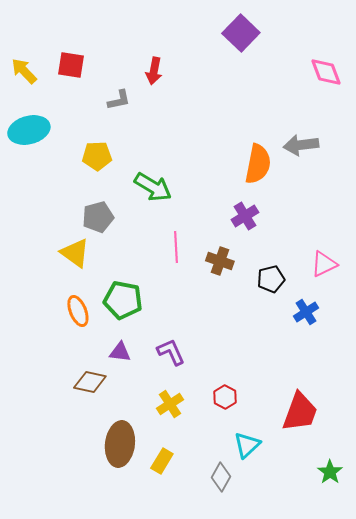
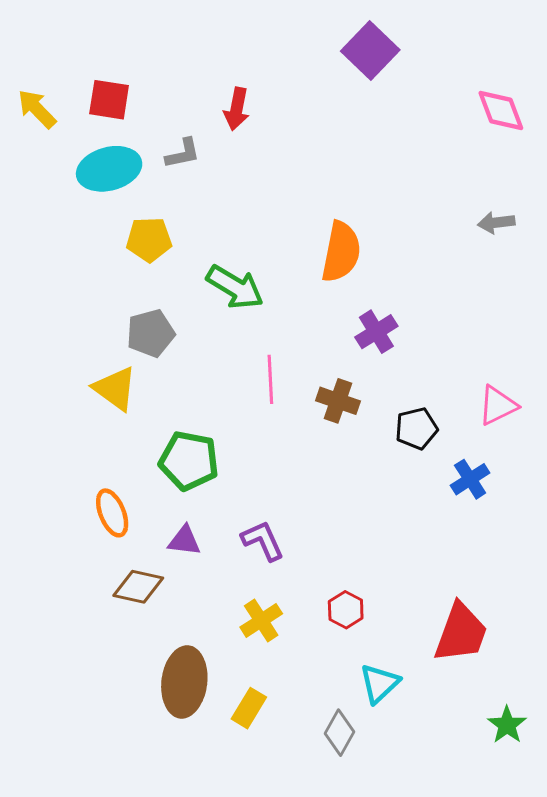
cyan ellipse: (29, 130) -> (109, 169), moved
gray arrow: (301, 145) -> (496, 223), moved, size x0.7
orange semicircle: (258, 164) -> (341, 252), moved
orange ellipse: (78, 311) -> (112, 513), moved

